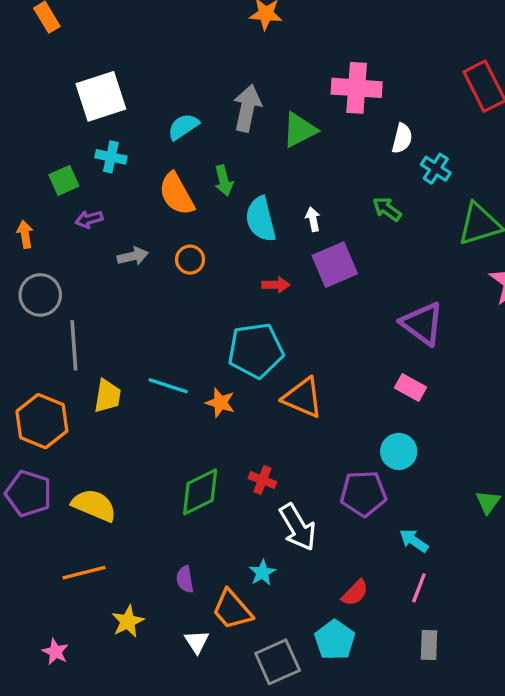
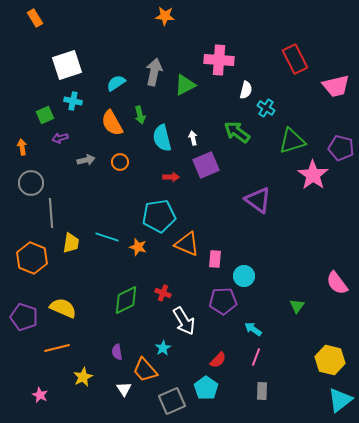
green arrow: (387, 209) -> (237, 132), size x1.5
pink rectangle: (411, 387) -> (215, 259), moved, turned 66
purple pentagon: (28, 494) -> (24, 317), moved

